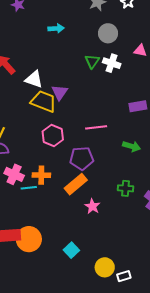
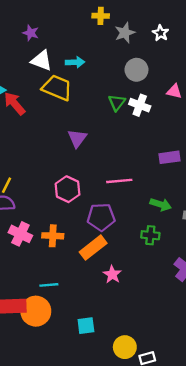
white triangle: (34, 79) -> (42, 61), moved
yellow trapezoid: (44, 101) -> (57, 88), moved
cyan line: (29, 188) -> (49, 285), moved
green cross: (125, 188) -> (150, 235), moved
cyan square: (71, 250) -> (86, 326), turned 35

